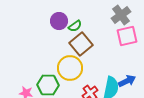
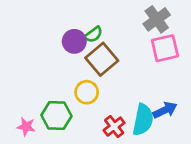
purple circle: (59, 21) -> (74, 41), moved
yellow circle: (70, 68) -> (87, 92), size x0.7

